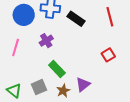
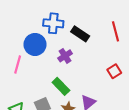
blue circle: (24, 15) -> (35, 44), moved
purple cross: (46, 41) -> (65, 56), moved

